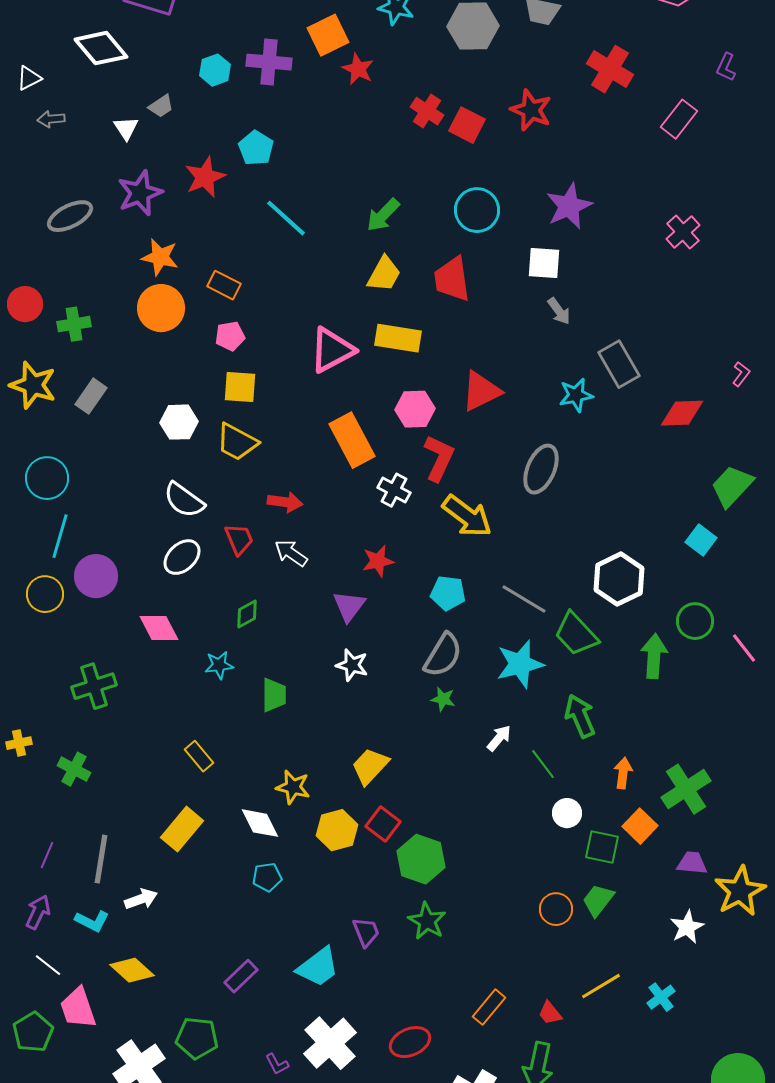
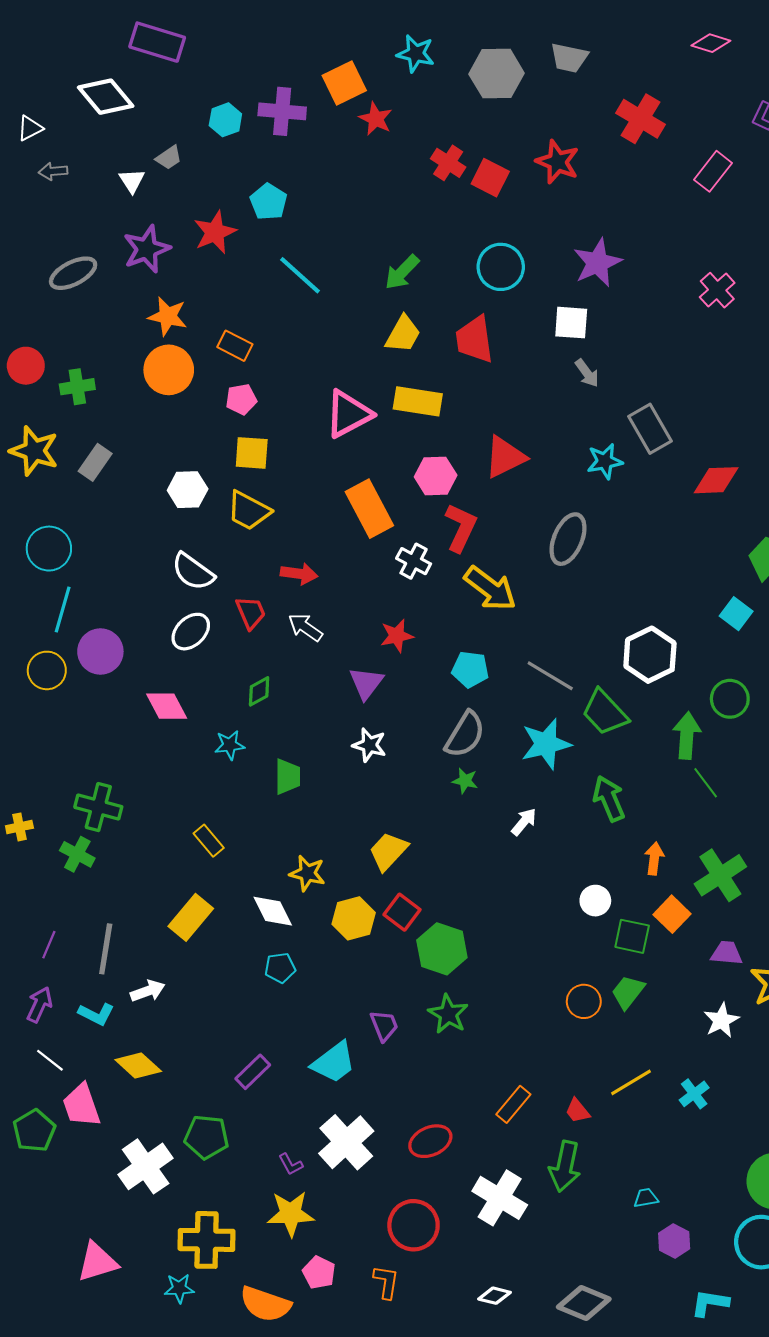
green cross: (94, 686) -> (98, 807), moved, turned 33
green line: (543, 764) -> (706, 783), moved

